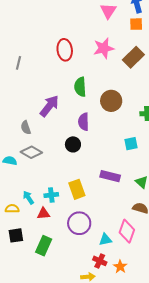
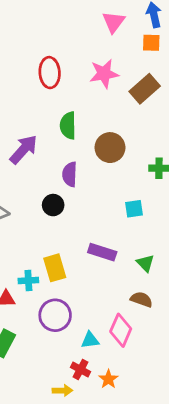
cyan cross: (51, 195) -> (28, 280), moved

